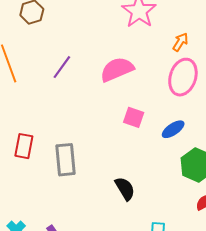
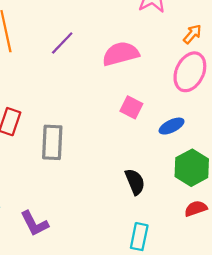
black semicircle: (125, 189) -> (135, 182), moved

